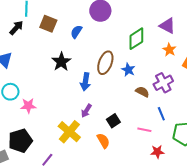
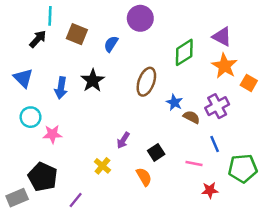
orange star: (169, 50) -> (224, 66), size x1.5
blue star: (128, 70) -> (174, 102), moved
blue arrow: (85, 82) -> (61, 88), moved
yellow cross: (69, 132) -> (102, 166), size x0.6
black pentagon: (20, 141) -> (43, 177), turned -30

